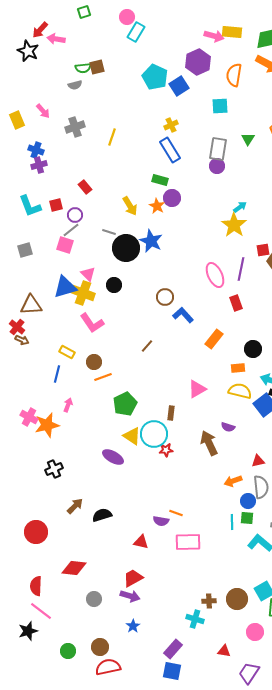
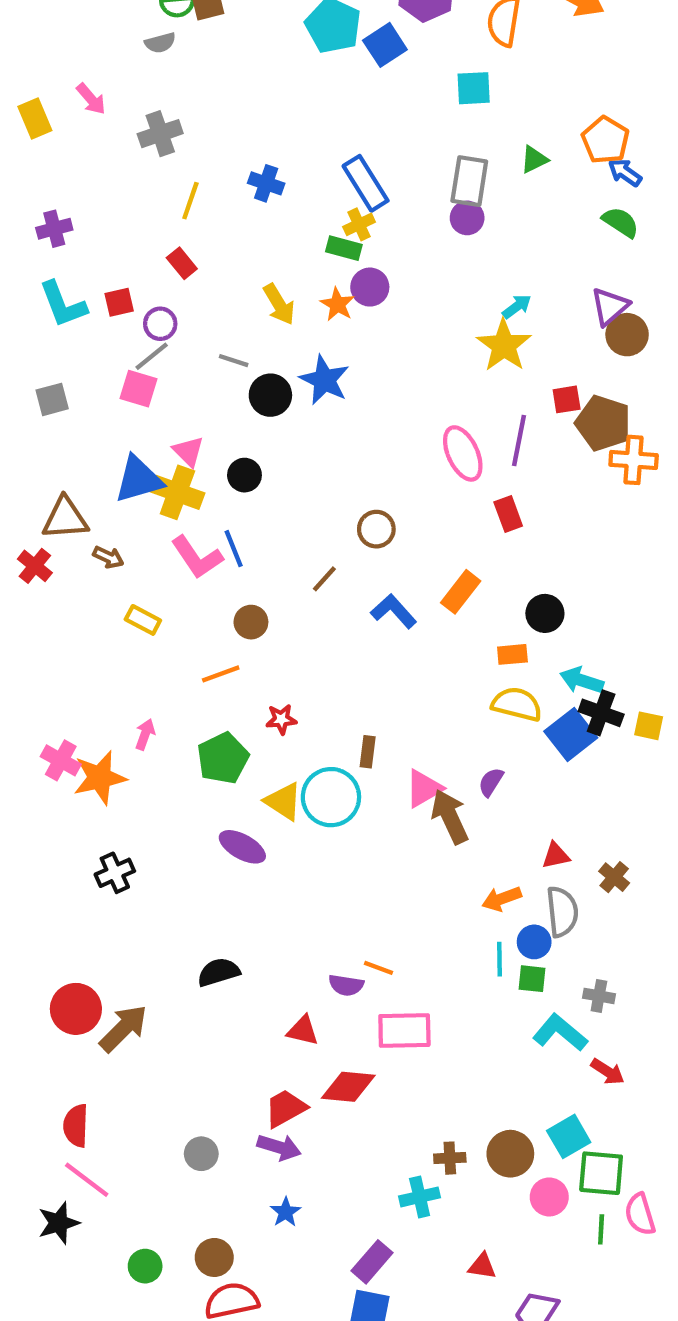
yellow cross: (171, 125) -> (359, 224), moved
yellow line: (112, 137) -> (190, 201), moved
green triangle: (248, 139) -> (534, 160), turned 32
blue cross: (36, 150) -> (266, 183), moved
purple cross: (39, 165) -> (54, 229), moved
black circle: (126, 248) -> (270, 395), size x0.7
brown circle: (165, 297) -> (376, 529), moved
blue L-shape: (183, 315) -> (394, 611), moved
brown arrow: (22, 340) -> (108, 557), moved
brown line: (147, 346) -> (324, 579), moved
brown circle: (94, 362) -> (251, 622), moved
blue line: (57, 374) -> (234, 549), moved, turned -36
pink triangle: (197, 389) -> (424, 788), moved
green pentagon: (125, 404) -> (223, 758), moved
purple semicircle: (228, 427) -> (491, 782), turned 104
red star: (166, 450) -> (281, 719), moved
brown arrow: (75, 506) -> (123, 1028), moved, size x1.4
cyan line: (232, 522) -> (500, 959), moved
red diamond: (74, 568) -> (348, 1087), moved
cyan cross: (195, 619) -> (420, 1197), turned -30
pink circle: (255, 632) -> (549, 1197), moved

